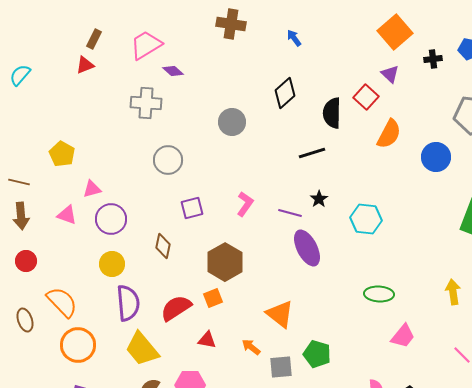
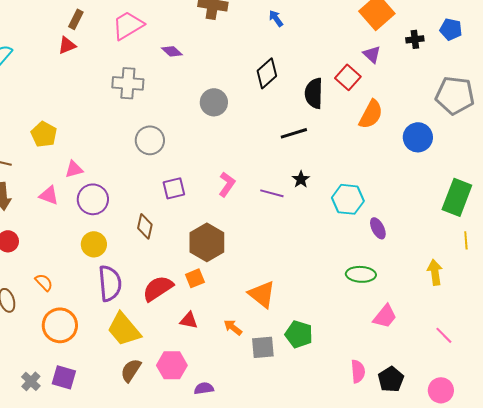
purple diamond: (173, 71) -> (172, 51), moved
purple ellipse: (307, 248) -> (378, 228), moved, size x0.6
orange semicircle: (62, 302) -> (44, 282), size x0.6

